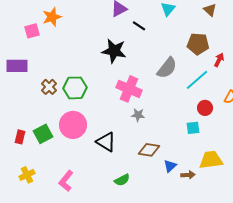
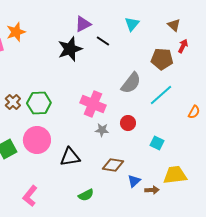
black star: (114, 51) -> (70, 49), moved, turned -30
red arrow: (219, 60) -> (183, 46), moved
red circle: (205, 108) -> (128, 123), moved
cyan square: (193, 128) -> (157, 143), turned 32
black triangle: (106, 142) -> (70, 157), turned -40

